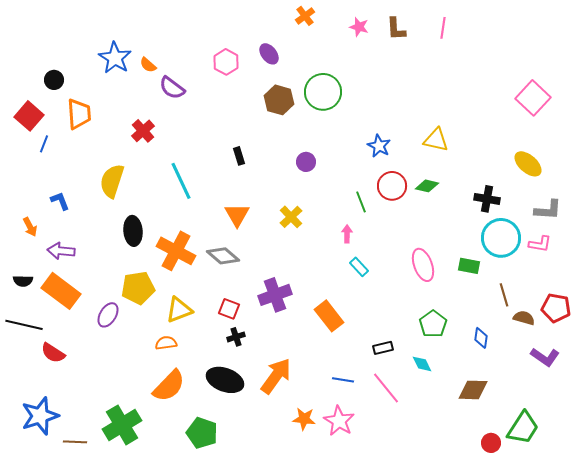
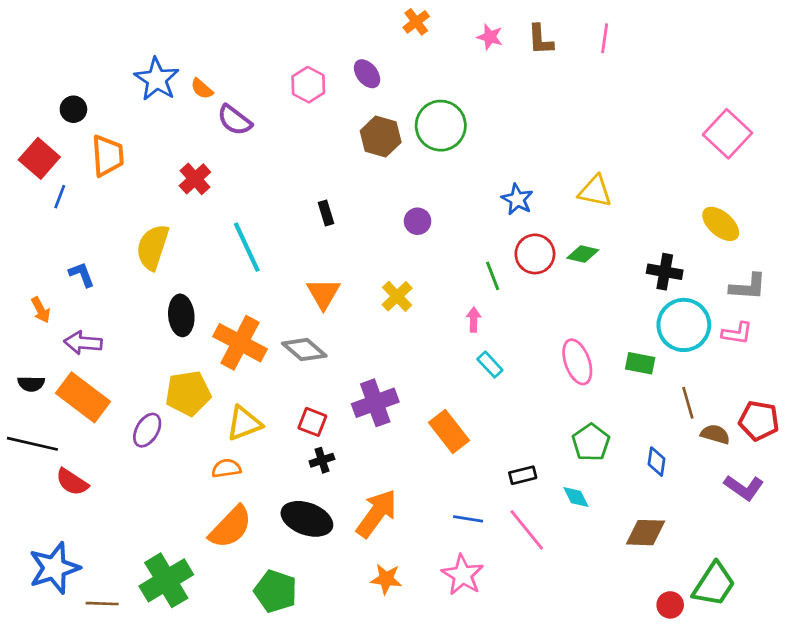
orange star: (304, 419) -> (386, 579), moved

